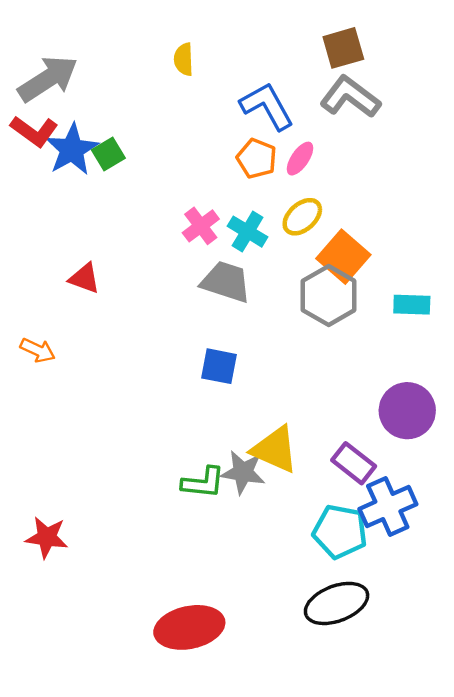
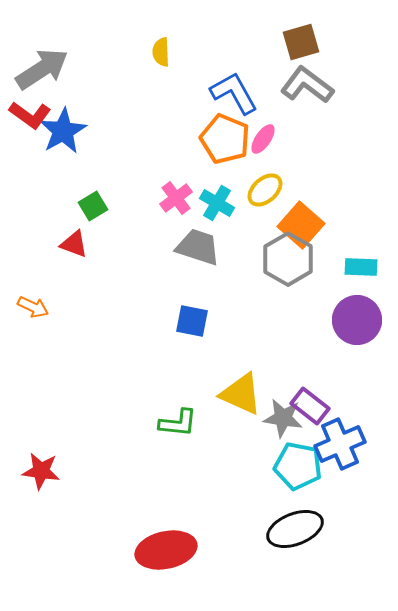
green square: (108, 154) -> (93, 206), moved
orange pentagon: (257, 159) -> (225, 139), size x1.4
purple circle: (407, 411) -> (357, 320), moved
gray star: (243, 472) -> (283, 418), moved

